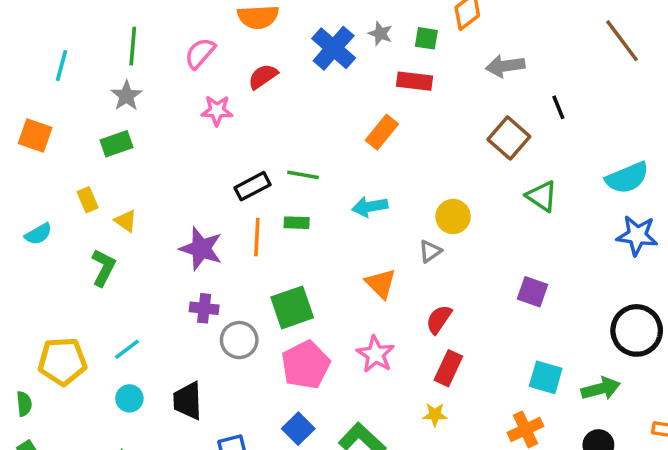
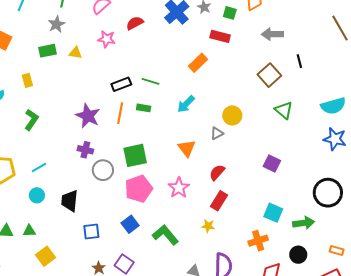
cyan arrow: (370, 207) -> (186, 104), turned -42
yellow triangle: (126, 221) -> (75, 53), moved, turned -32

